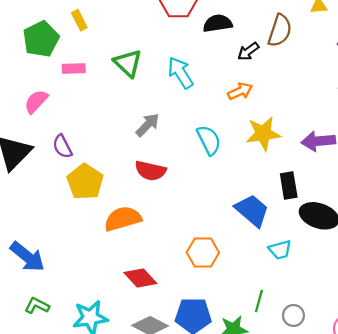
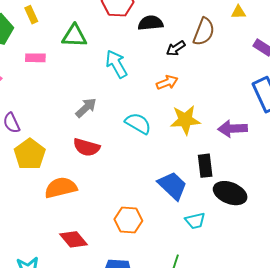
green triangle: (128, 63) -> (74, 36), moved, turned -44
pink rectangle: (74, 69) -> (35, 58), moved
cyan semicircle: (209, 140) -> (138, 123), turned -36

